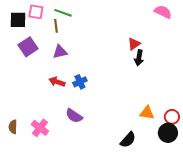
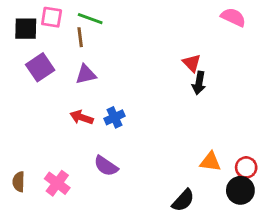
red triangle: (134, 44) -> (192, 63), turned -40

